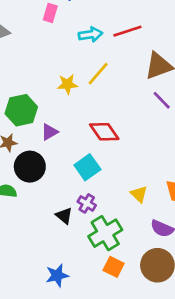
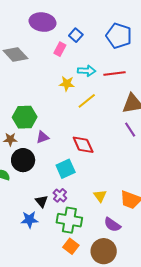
yellow star: (67, 84) -> (67, 84), moved
green cross: (105, 233) -> (69, 220), turned 30
blue star: (57, 275) -> (29, 220), moved

